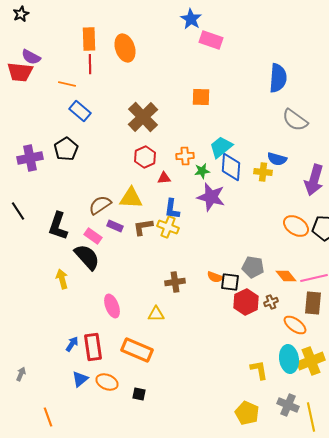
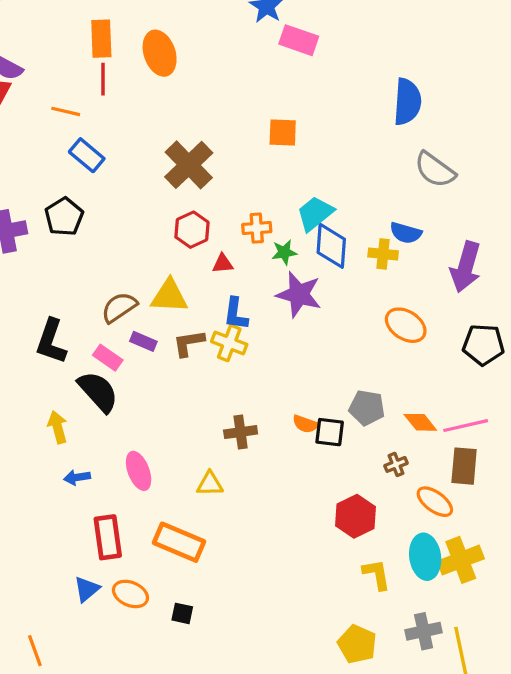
orange ellipse: (296, 226) -> (406, 325), moved
red hexagon: (246, 302) -> (356, 516), moved
blue arrow: (72, 344) -> (77, 477), moved, turned -133
gray cross: (288, 405) -> (424, 631), turned -35

